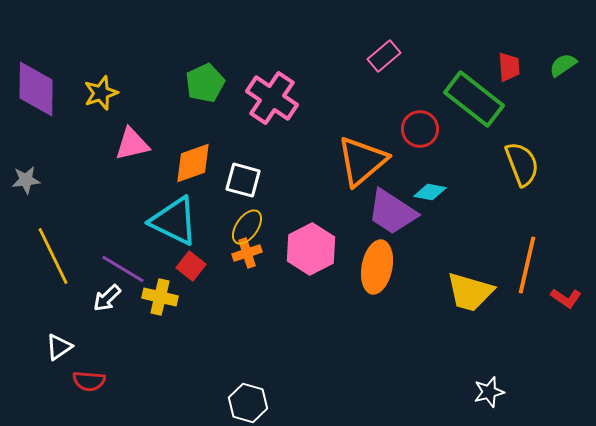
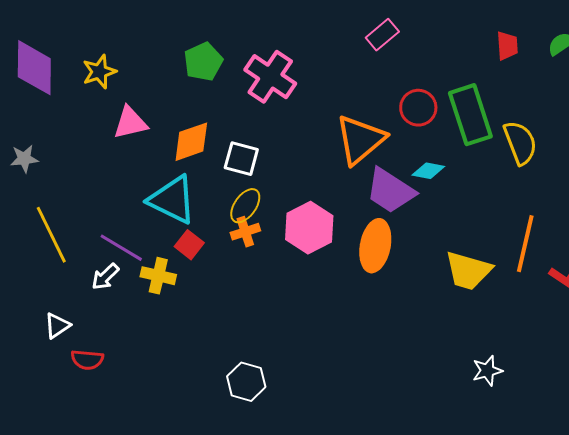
green rectangle: (474, 99) -> (470, 115), moved, turned 34

